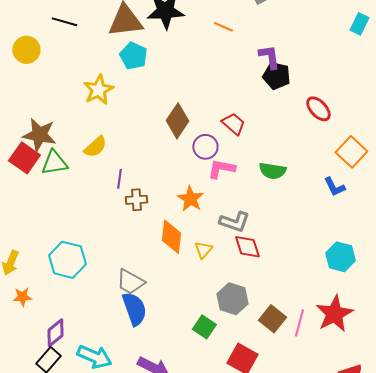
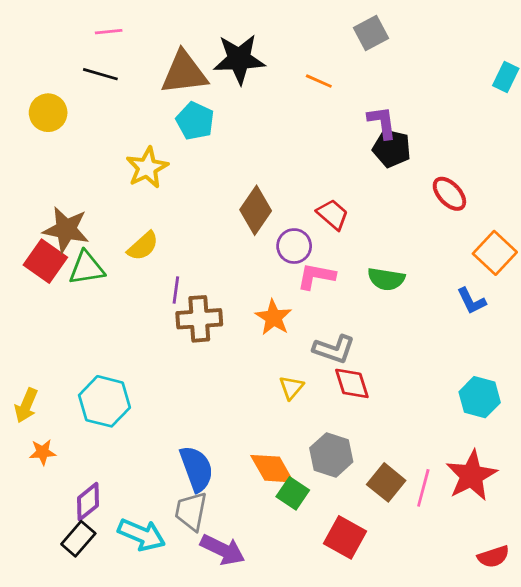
brown cross: (136, 200) -> (199, 319), size x1.5
orange diamond: (171, 237) -> (272, 469), moved, turned -36
gray trapezoid: (130, 282) -> (191, 511), moved, turned 72

